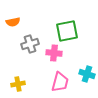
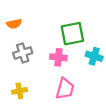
gray cross: (30, 44) -> (23, 53), moved
cyan cross: (87, 74) -> (94, 56), moved

